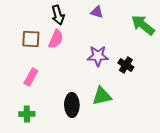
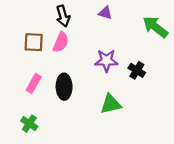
black ellipse: (72, 105) -> (64, 87), moved
green cross: (27, 114) -> (29, 124), turned 35

